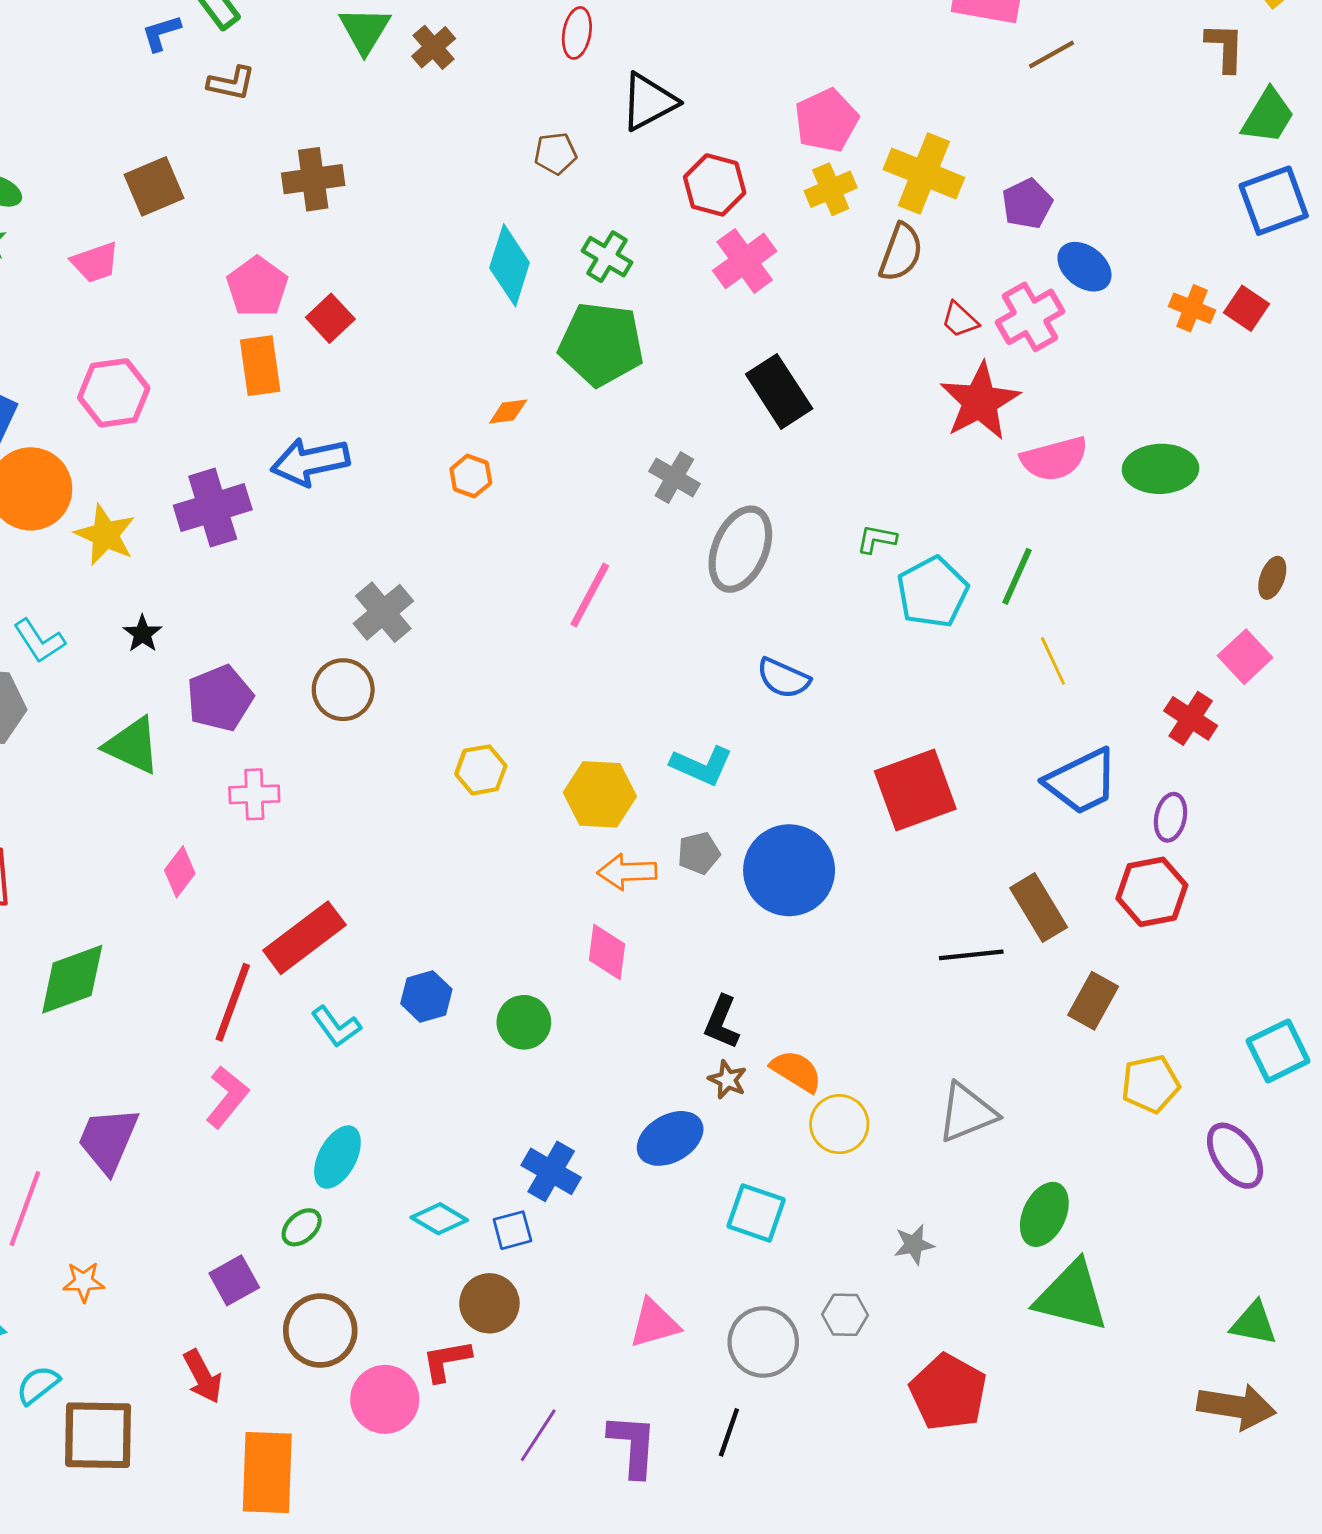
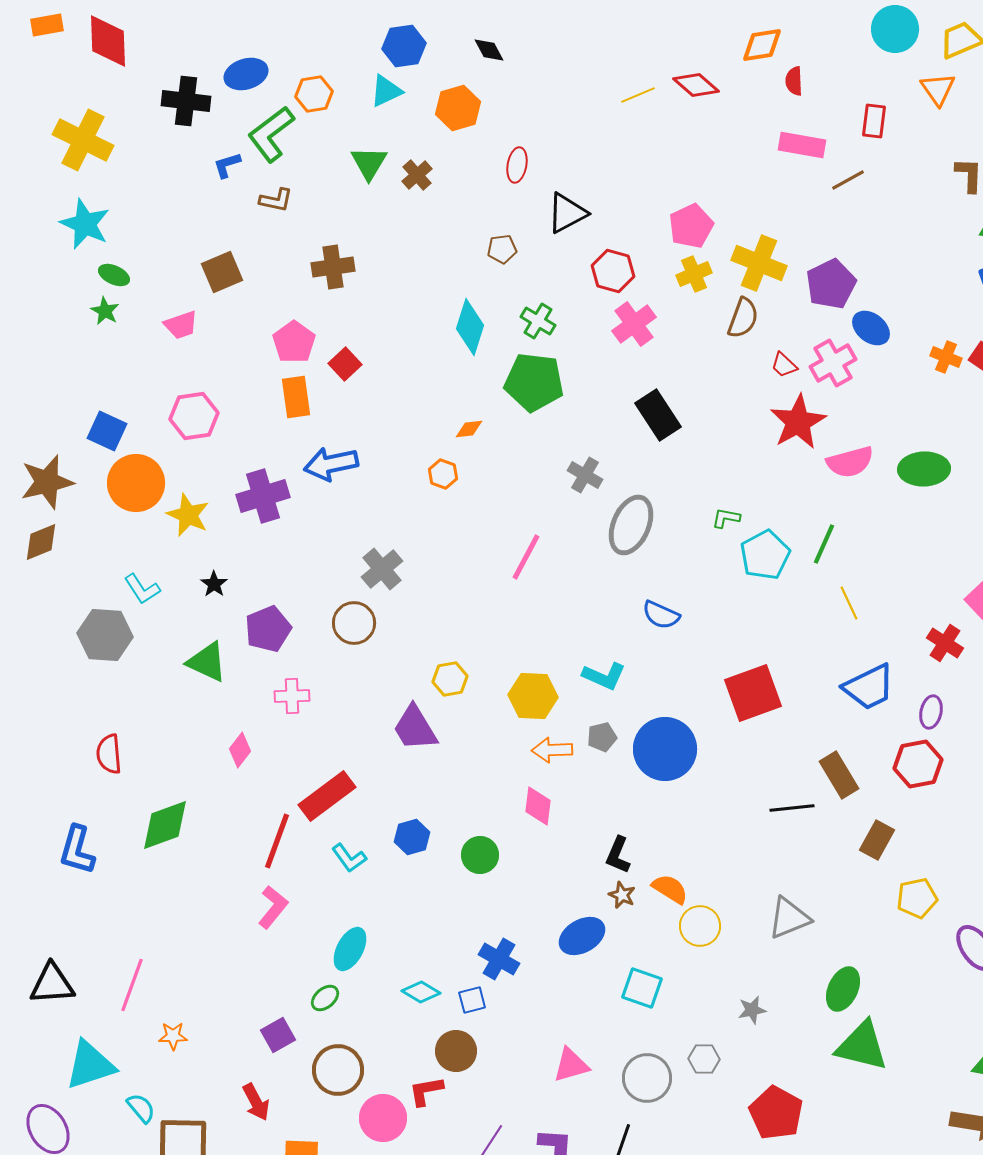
purple pentagon: (1027, 204) -> (831, 284), size x1.4
purple trapezoid: (108, 1140) -> (415, 728), moved, turned -54
cyan semicircle: (38, 1385) -> (141, 1108), turned 88

